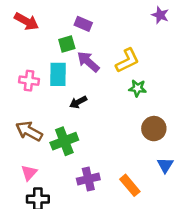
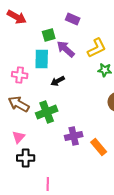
purple rectangle: (83, 24) -> (73, 19), moved
pink cross: (29, 81) -> (20, 75), moved
purple cross: (88, 179) -> (74, 136), moved

